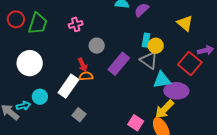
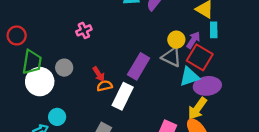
green trapezoid: (38, 23) -> (32, 62), moved
cyan rectangle: (146, 40) -> (214, 30), moved
gray circle: (97, 46) -> (64, 68), moved
purple arrow: (206, 50) -> (193, 40), moved, turned -35
red square: (190, 63) -> (200, 57), moved
white rectangle: (68, 86) -> (123, 96), moved

